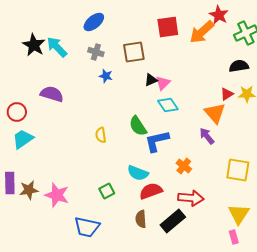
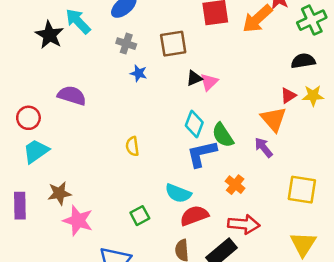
cyan arrow: (57, 47) -> (78, 21), moved
cyan diamond: (168, 105) -> (194, 124), moved, turned 55
green semicircle: (138, 126) -> (223, 135), moved
brown star: (29, 190) -> (59, 193), moved

